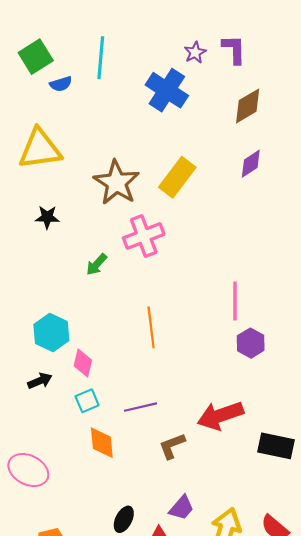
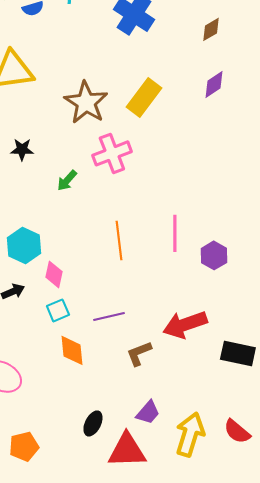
brown diamond: (248, 106) -> (211, 29), size x0.7
black star: (47, 217) -> (22, 149), moved
pink line: (235, 301) -> (175, 233), moved

